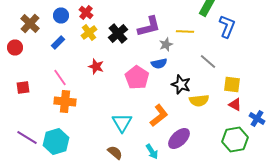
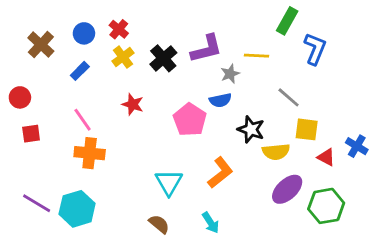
red circle: (15, 48) -> (20, 97), moved
yellow square: (232, 84) -> (307, 129), moved
blue cross: (257, 118) -> (357, 146), moved
purple ellipse: (179, 138) -> (287, 189), moved

